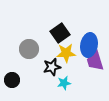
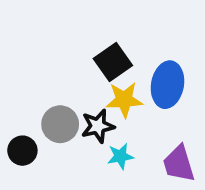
gray circle: (29, 49) -> (60, 124), moved
purple trapezoid: (95, 61) -> (179, 164), moved

